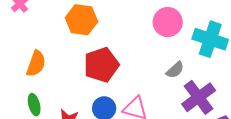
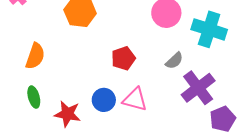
red pentagon: (101, 65) -> (123, 58), moved, size x0.7

